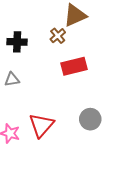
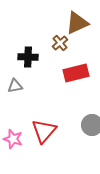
black cross: (17, 42) -> (28, 57), moved

